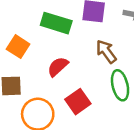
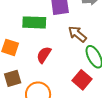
red square: (78, 102) -> (82, 80), moved

